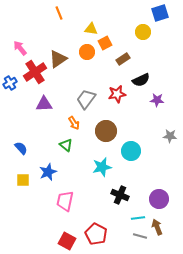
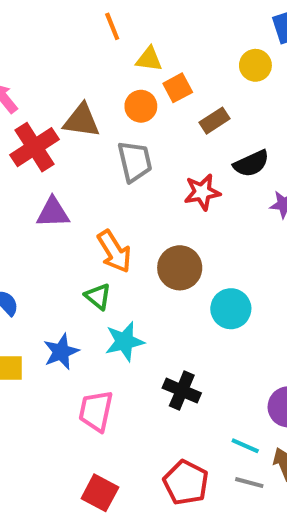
orange line: (59, 13) -> (112, 26), moved
brown triangle: (58, 59) -> (82, 121), turned 42
gray trapezoid: (86, 99) -> (135, 161), moved, turned 130
orange arrow: (74, 123) -> (114, 251), size x1.5
cyan star: (102, 167) -> (124, 341), moved
black cross: (120, 195) -> (182, 391), moved
cyan line: (138, 218) -> (245, 446), turned 32
red pentagon: (96, 234) -> (186, 483), moved

